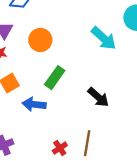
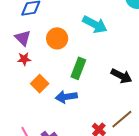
cyan arrow: (104, 38) -> (95, 24), moved
brown line: (87, 143) -> (122, 119), turned 55

